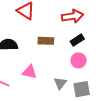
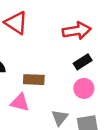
brown rectangle: (46, 41) -> (34, 80), moved

